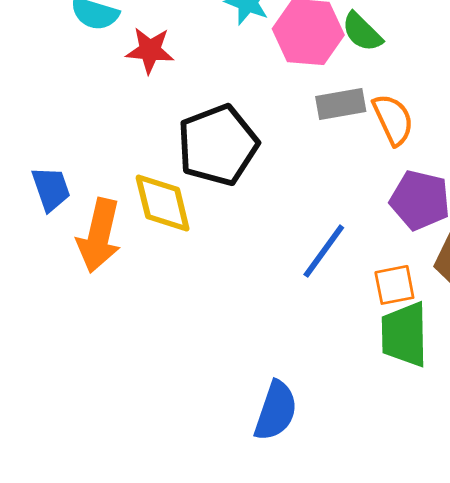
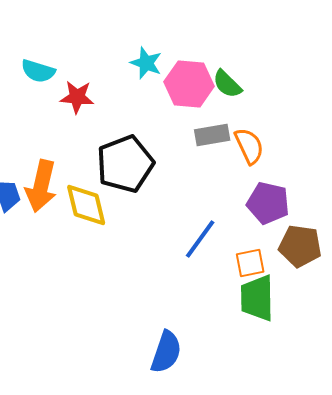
orange arrow: (99, 236) -> (41, 186), moved

